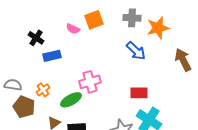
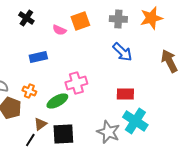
orange star: (158, 28) -> (151, 18), moved
black cross: (36, 38) -> (26, 18), moved
orange cross: (43, 90) -> (29, 91), turned -32

